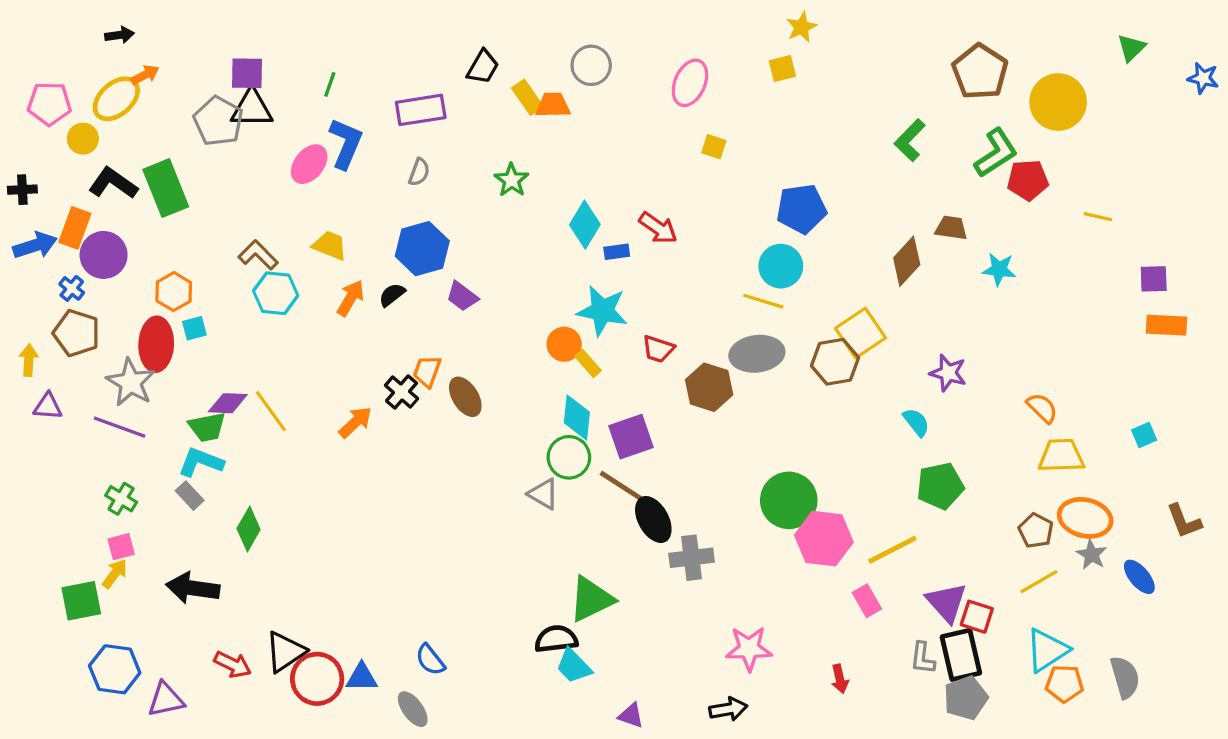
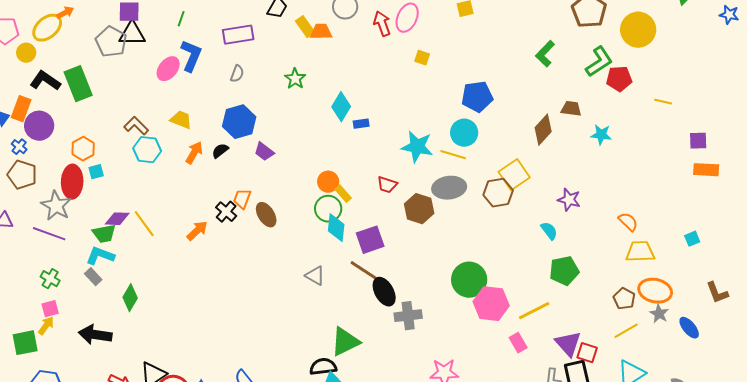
red arrow: (658, 228) -> (382, 24), moved, turned -145
cyan star: (602, 311) -> (417, 147), moved
green circle: (569, 457) -> (328, 209), moved

